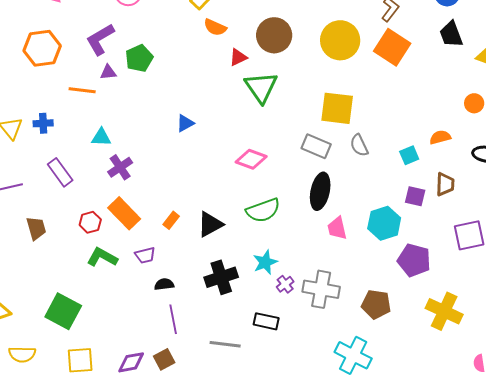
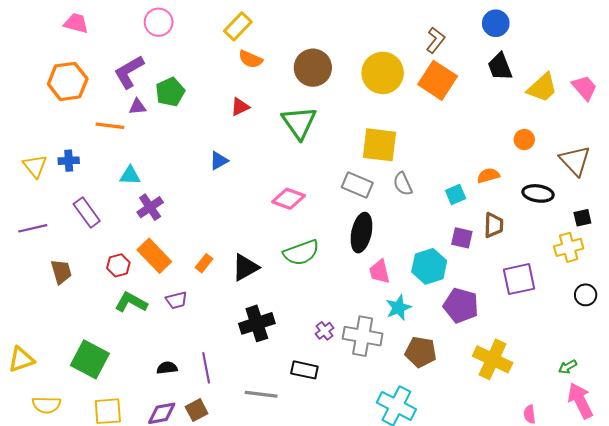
red triangle: (238, 57) -> (240, 107), moved
cyan star: (265, 262) -> (398, 308), moved
black semicircle: (164, 284) -> (167, 368), moved

